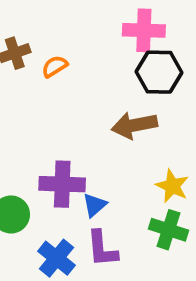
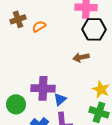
brown arrow: (134, 125) -> (81, 57), size x0.7

